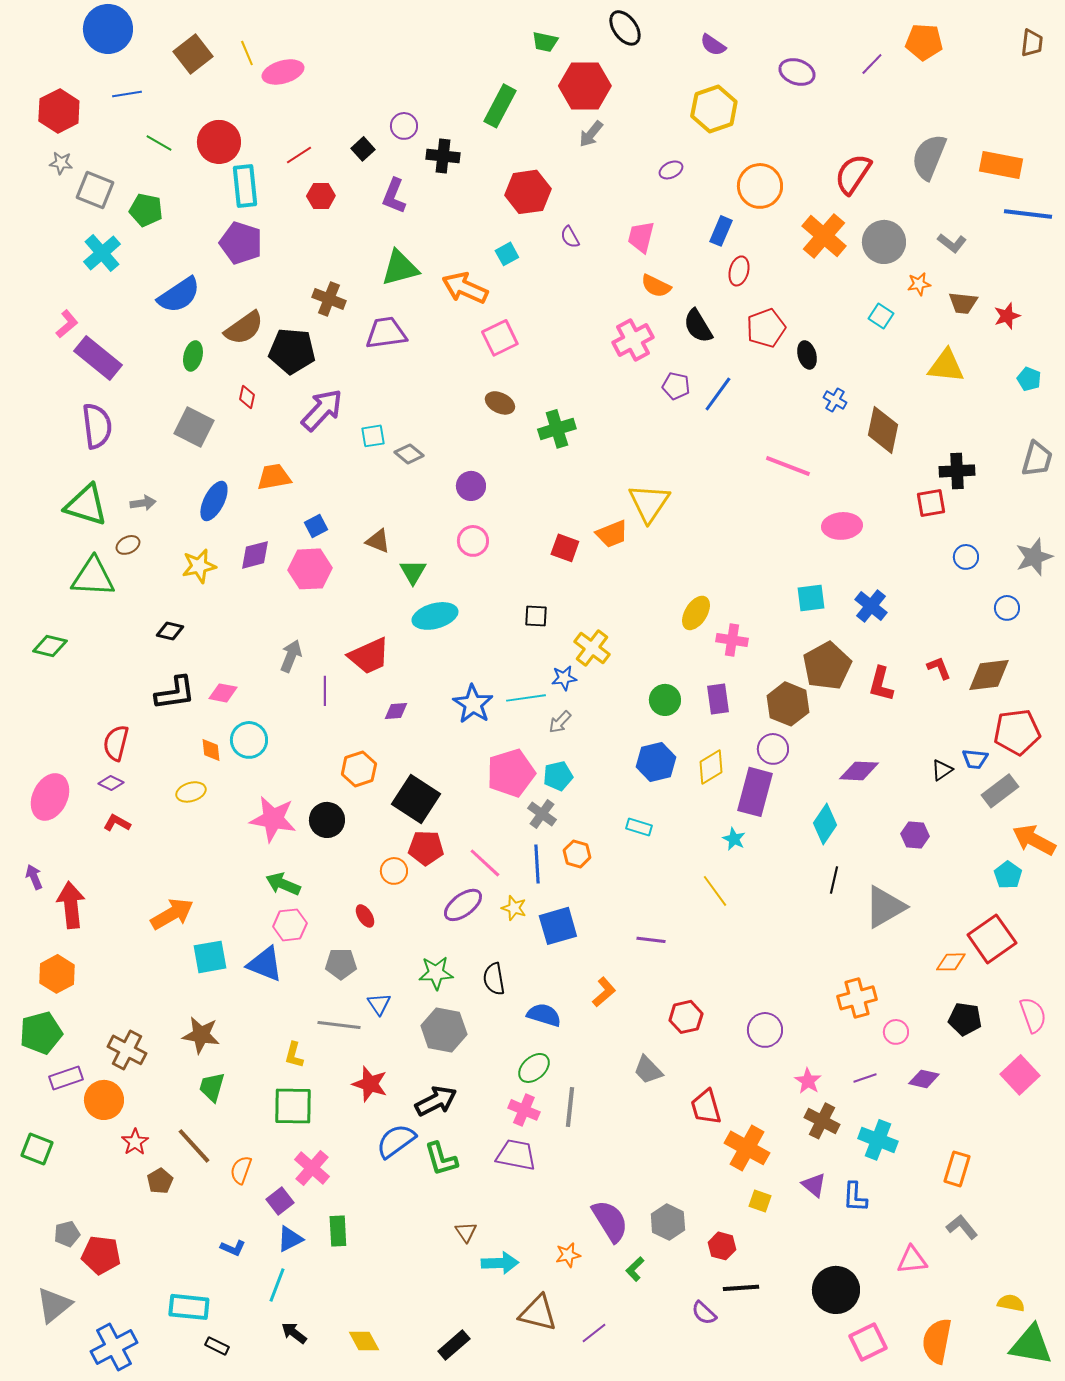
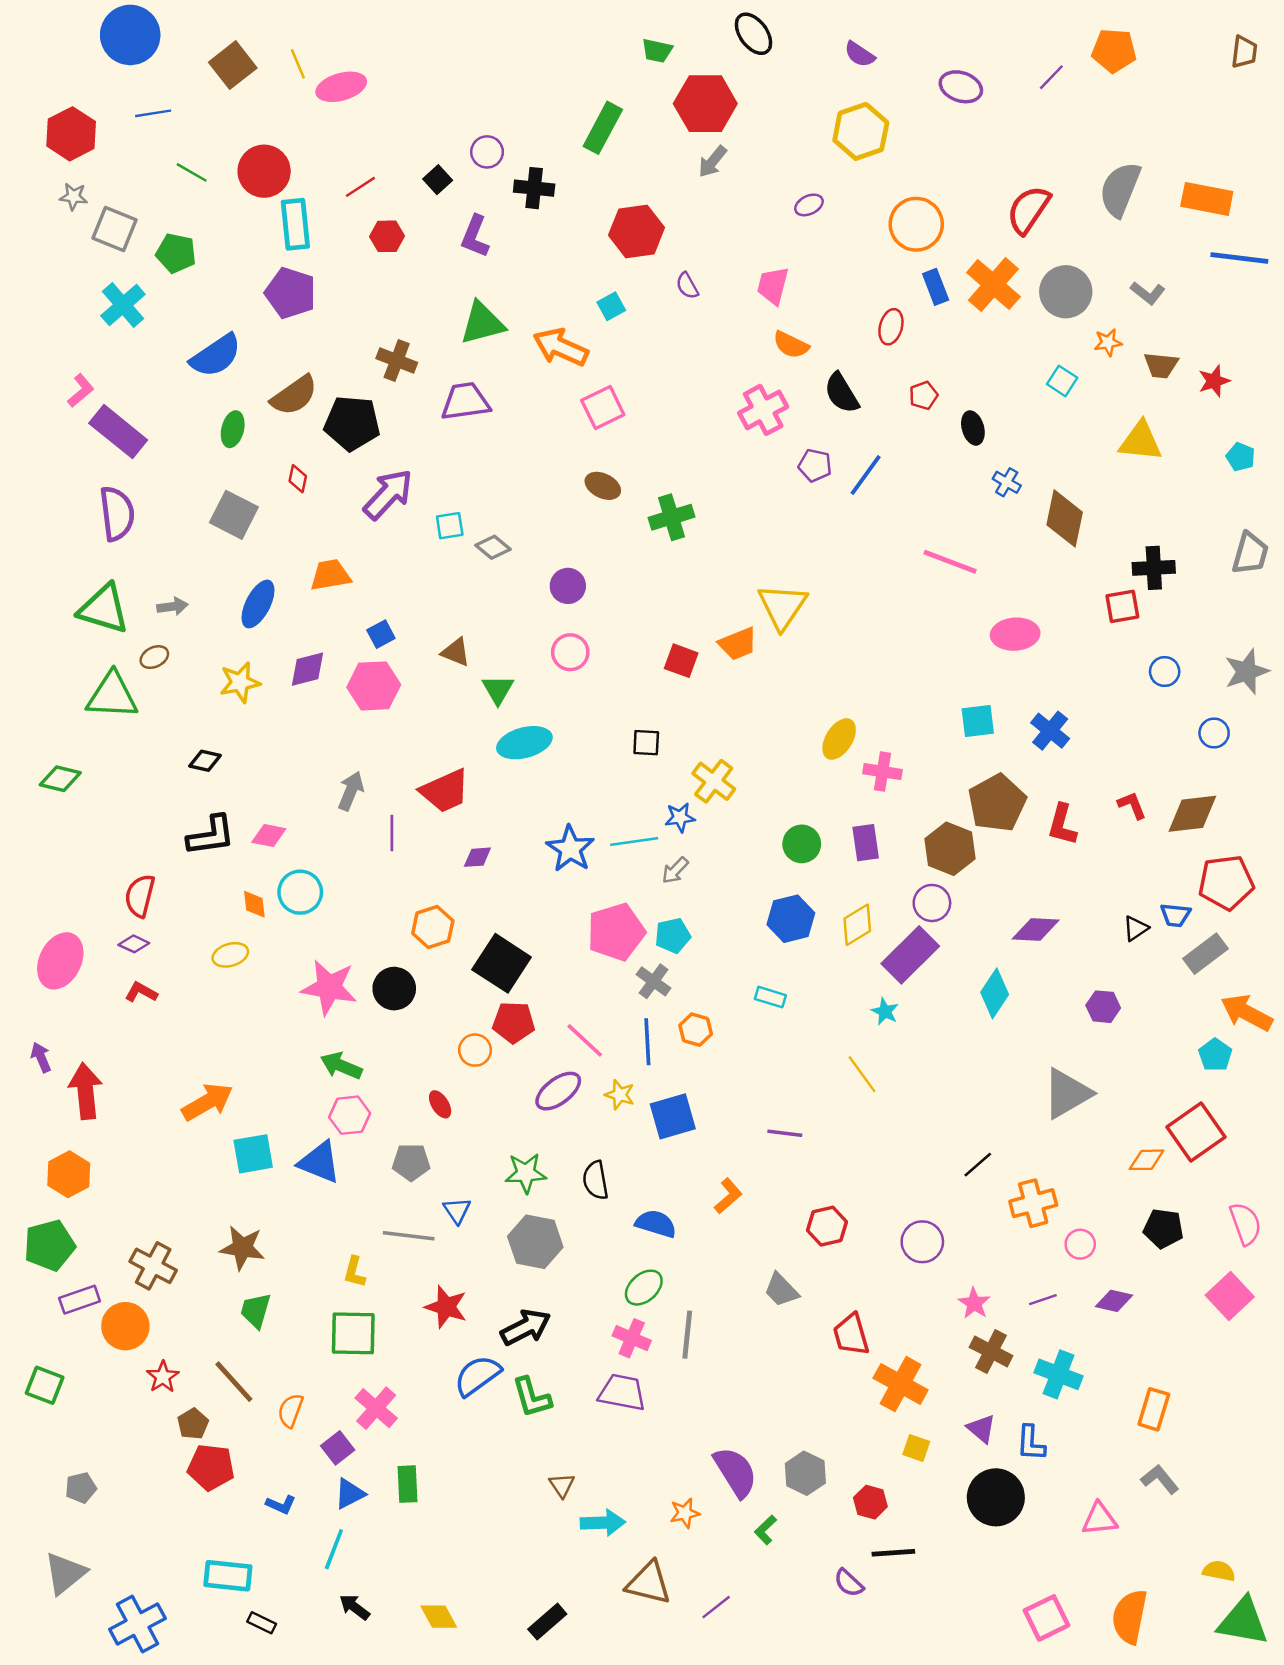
blue rectangle: (721, 231) -> (936, 287), moved, turned -44
red pentagon: (766, 328) -> (923, 395), size x0.6
purple rectangle: (755, 792) -> (910, 955), turned 30
black line: (834, 880) -> (978, 1165), moved, turned 36
red pentagon: (101, 1255) -> (211, 1467), moved
black circle: (836, 1290) -> (996, 1497), moved

